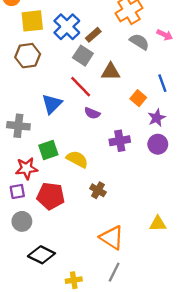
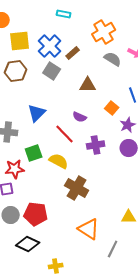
gray square: (83, 56) -> (52, 71), moved
red line: (81, 87) -> (65, 134), moved
purple semicircle: (92, 113) -> (80, 117), moved
brown cross: (98, 190) -> (77, 188), size x1.6
red pentagon: (51, 196) -> (36, 214), moved
gray line: (114, 272) -> (113, 249), moved

